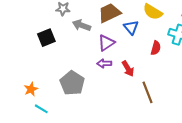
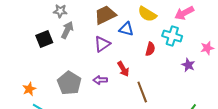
gray arrow: (81, 25) -> (67, 30), moved, turned 96
blue triangle: (131, 27) -> (126, 29), turned -35
purple arrow: (104, 63) -> (100, 80), moved

